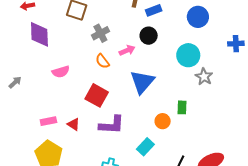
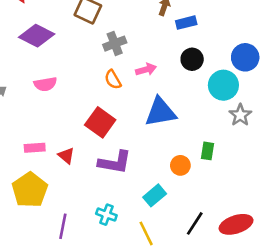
blue circle: (198, 17) -> (245, 57), moved
purple diamond: (39, 34) -> (37, 36), turned -68
black circle: (149, 36) -> (192, 59), moved
pink semicircle: (61, 72) -> (45, 84), moved
blue triangle: (142, 82) -> (160, 112), turned 32

